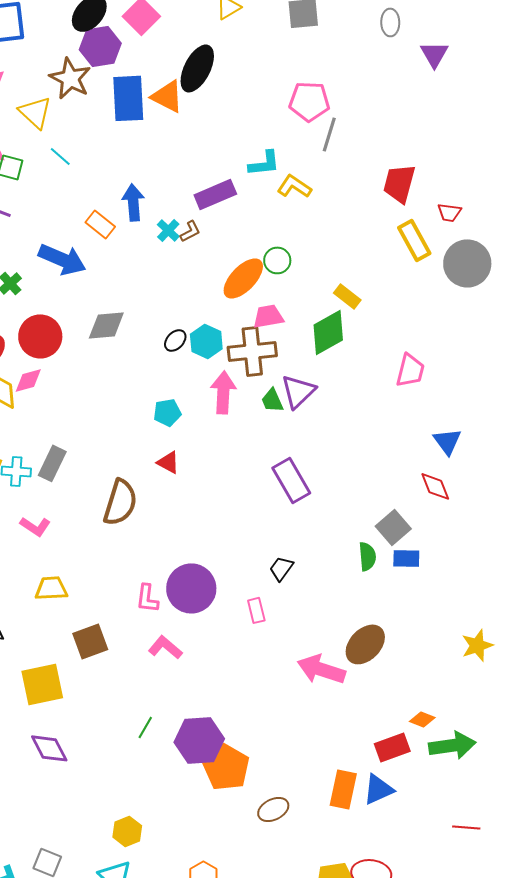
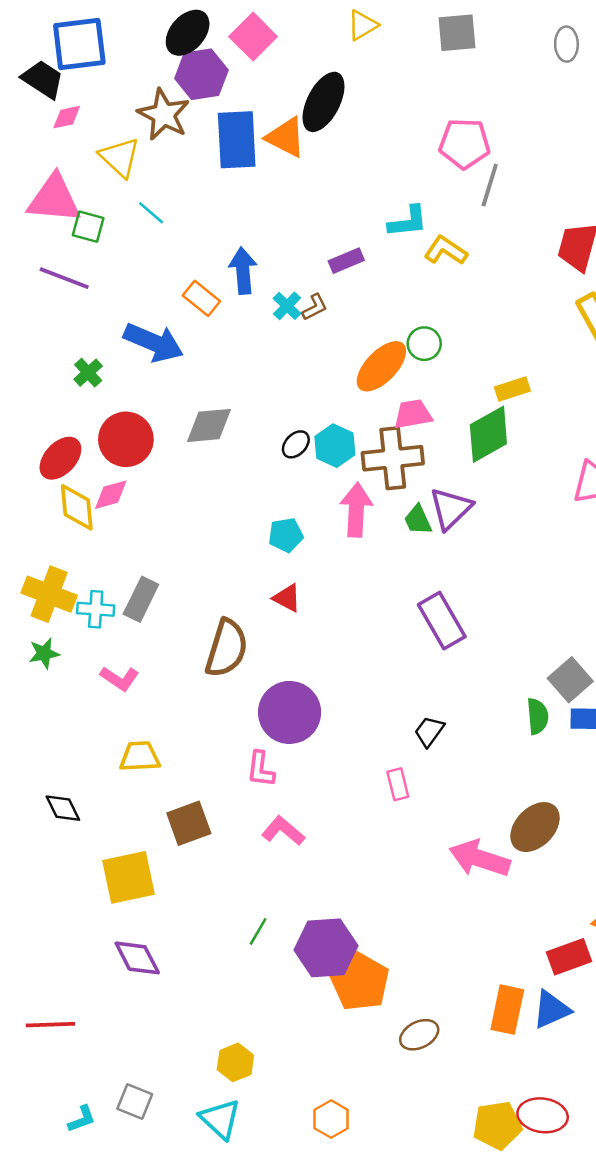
purple rectangle: (215, 194) -> (346, 261), size x0.7
yellow rectangle: (347, 296) -> (512, 389), turned -56
purple circle: (191, 588) -> (290, 712), moved

